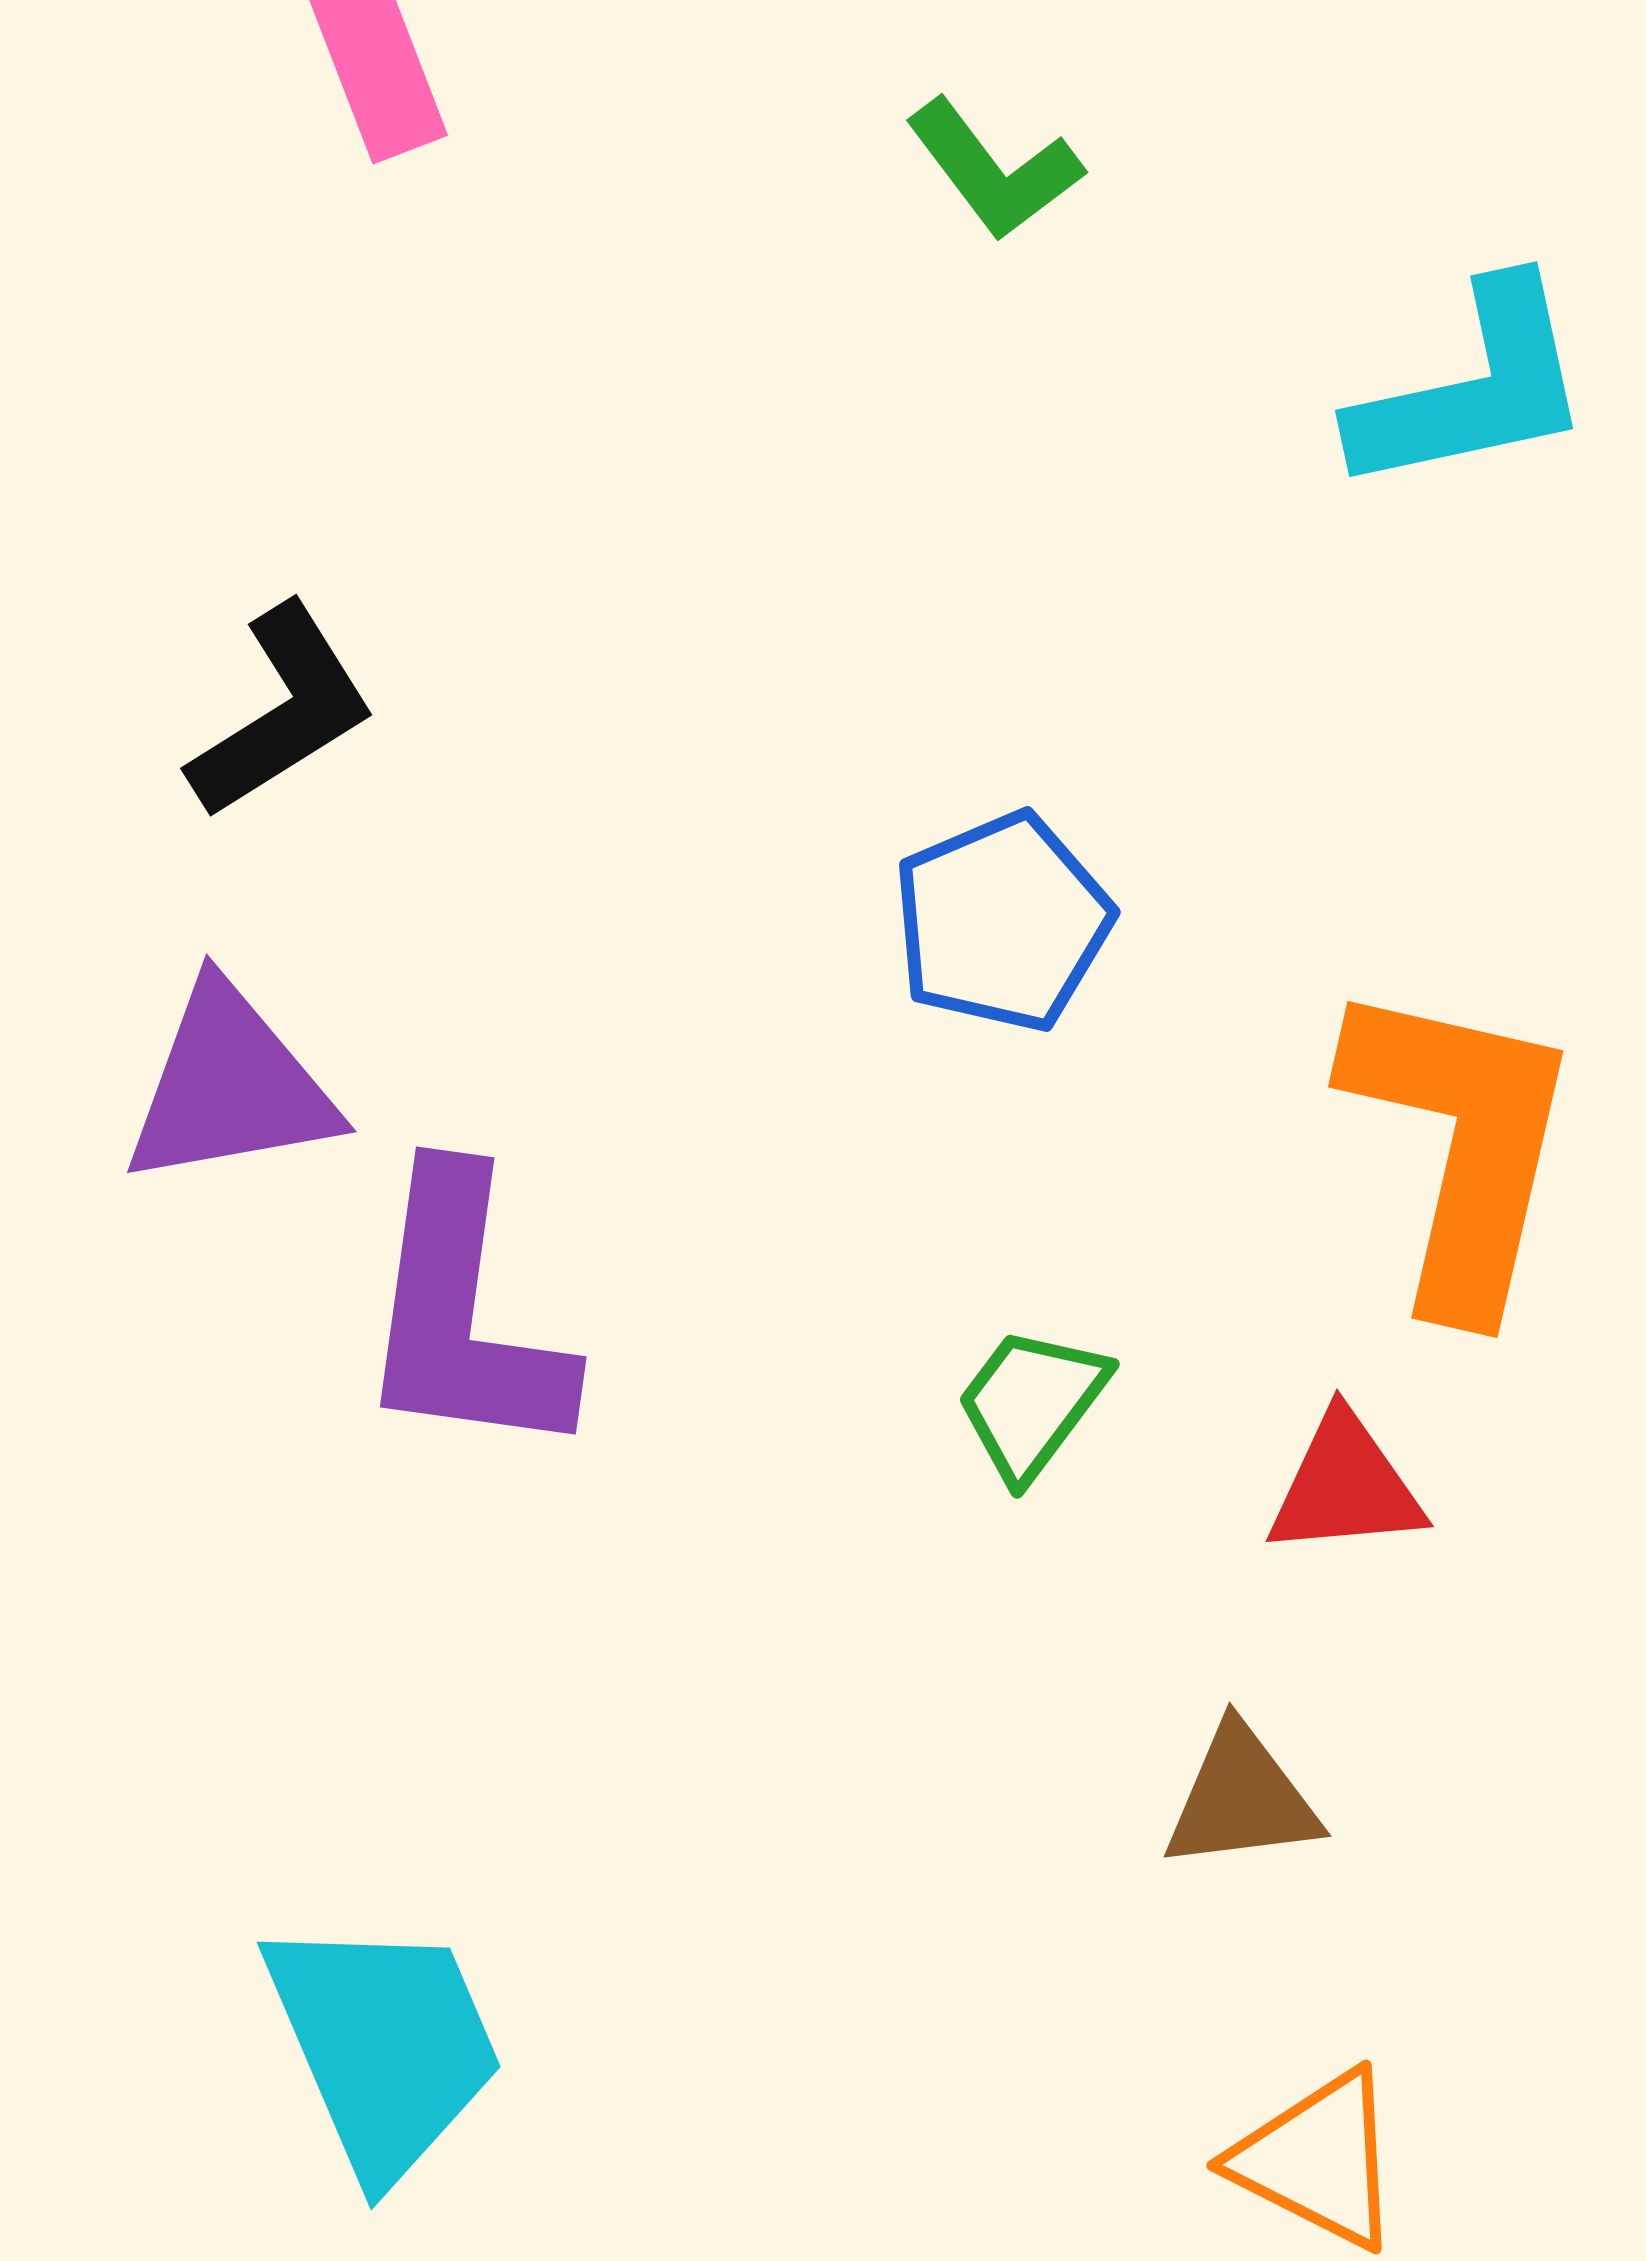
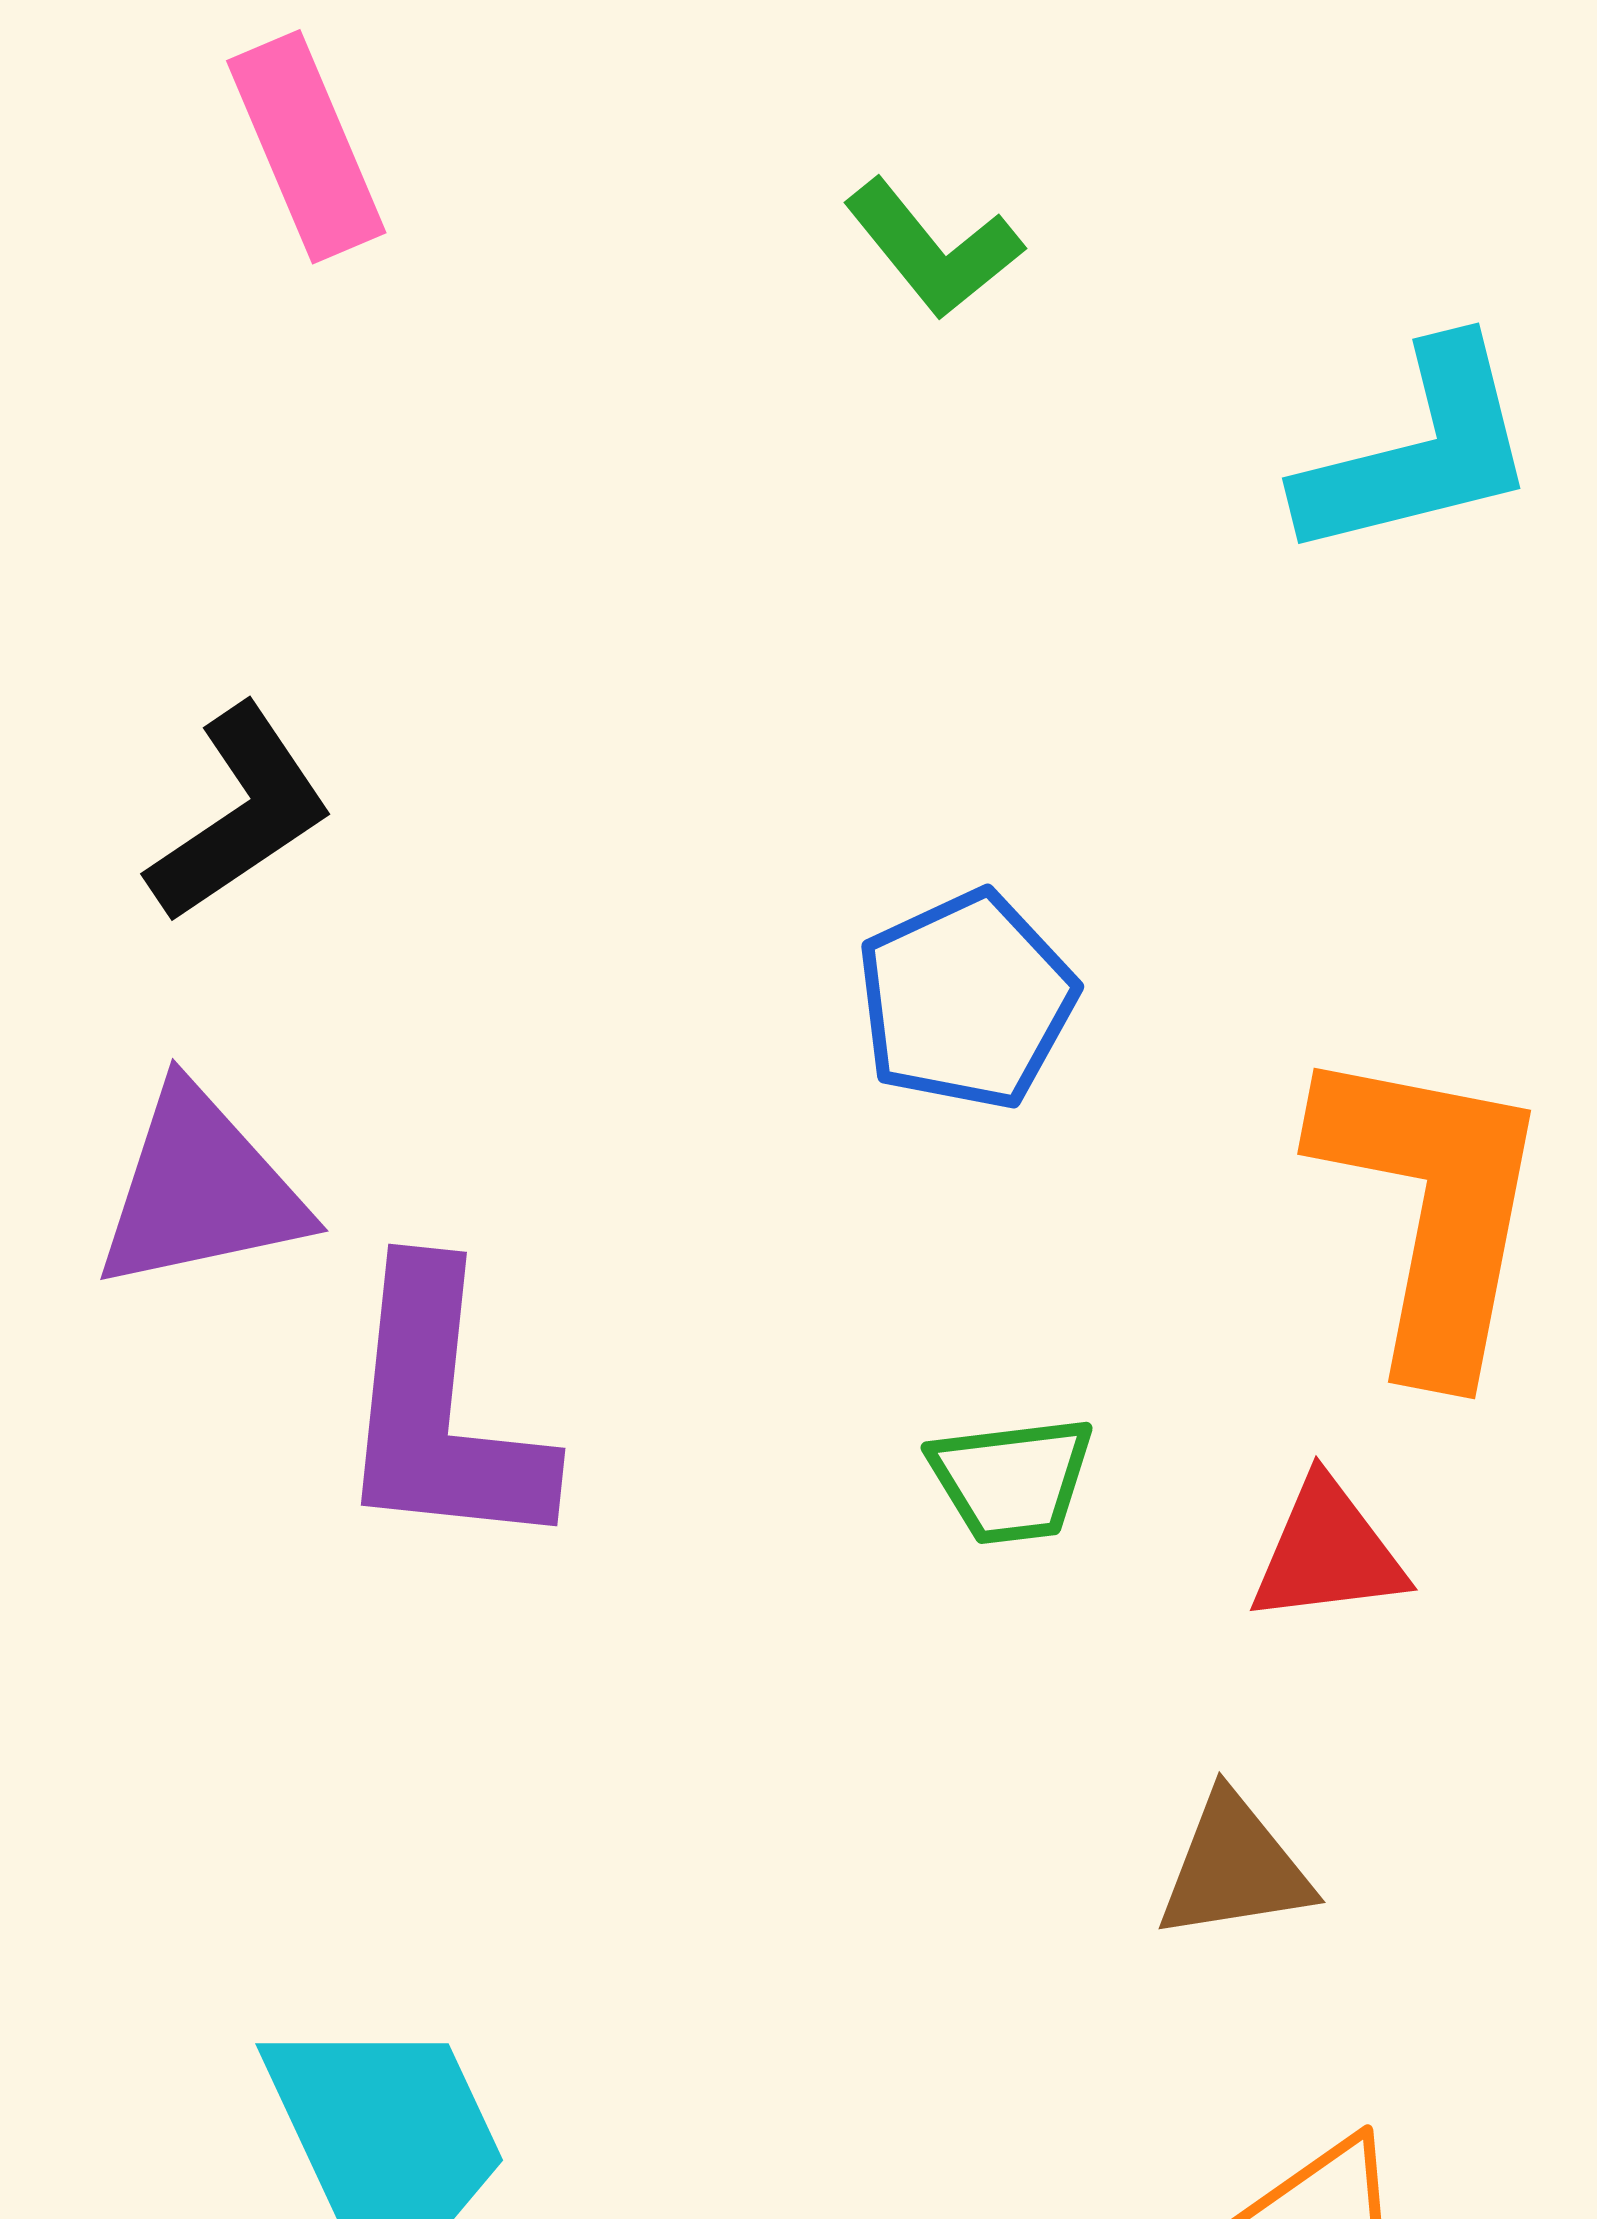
green trapezoid: (1032, 1403) -> (1012, 1480), turned -132

